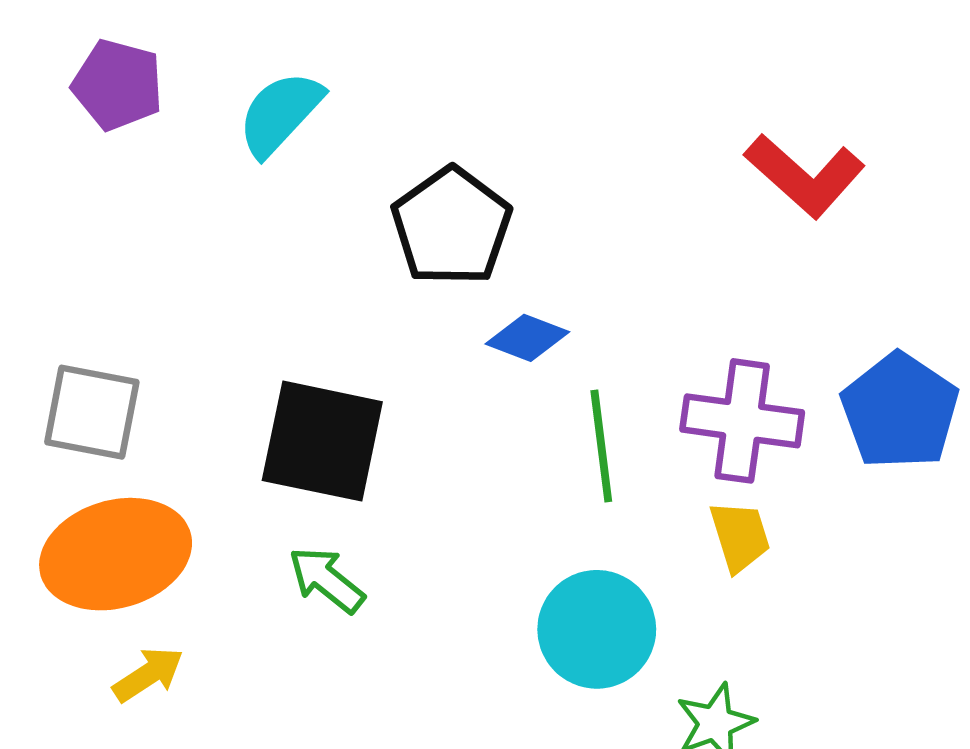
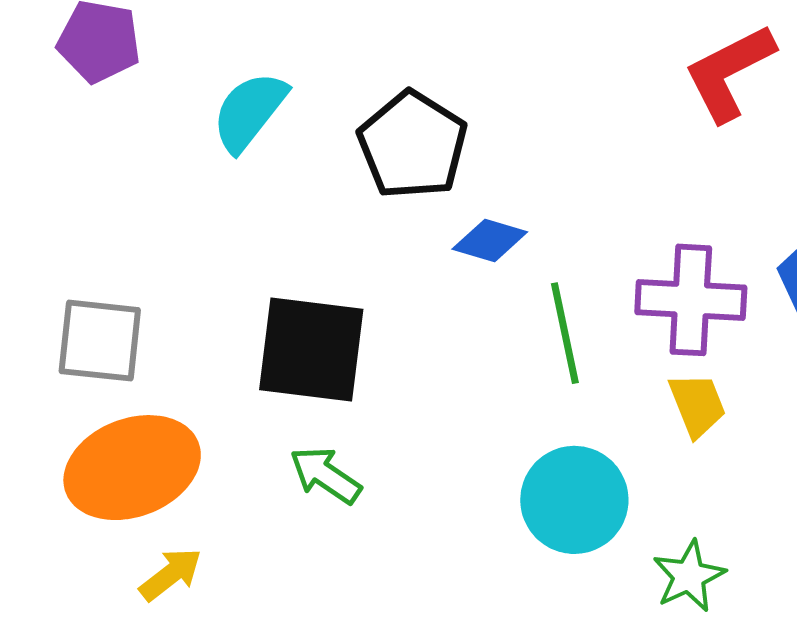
cyan semicircle: (280, 114) -> (249, 111), moved
red L-shape: (805, 176) -> (729, 73), turned 116

